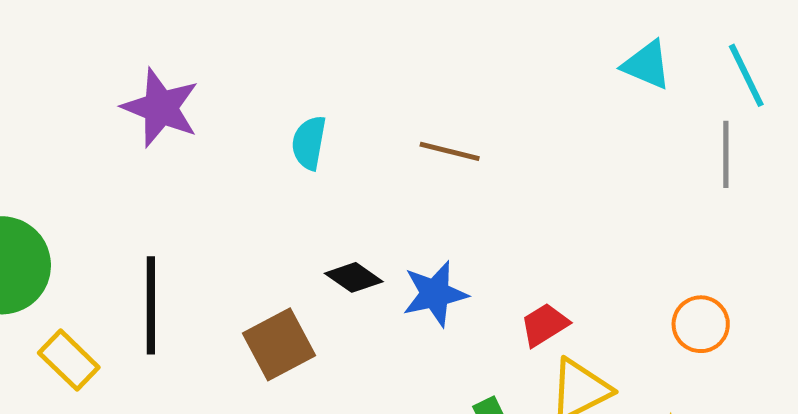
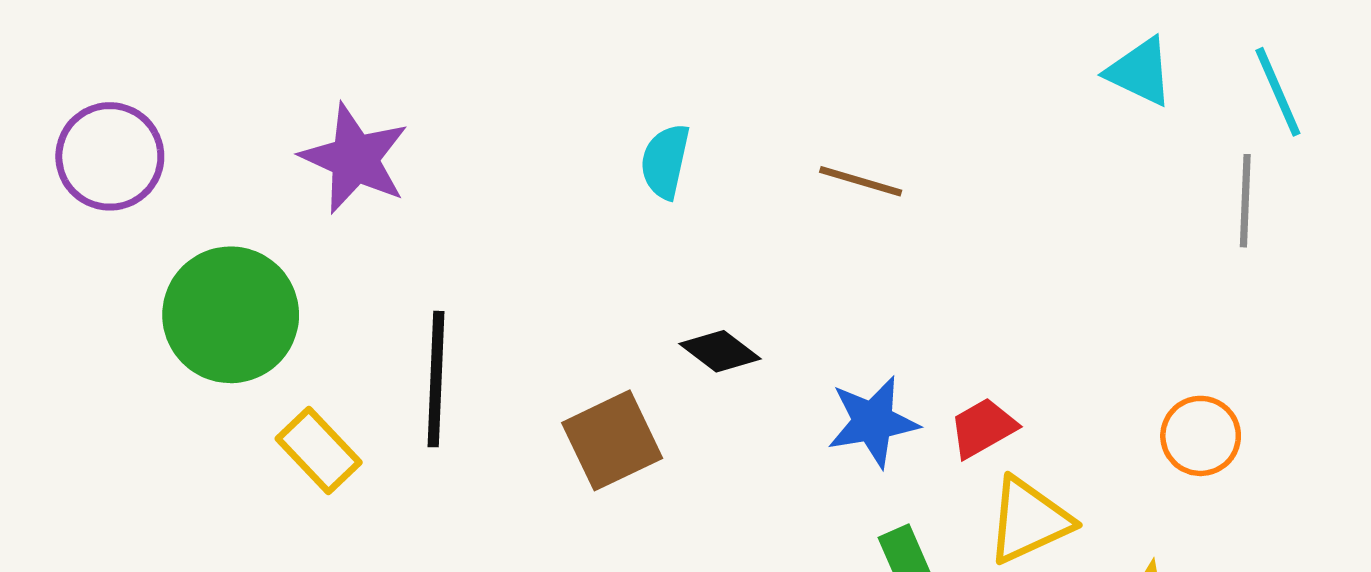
purple star: (161, 108) -> (355, 159), moved
blue star: (435, 294) -> (873, 422), moved

